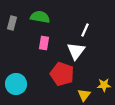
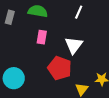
white line: (85, 30) -> (79, 12), moved

